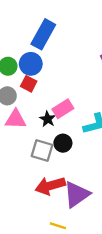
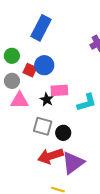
blue circle: (31, 64) -> (44, 65), moved
pink rectangle: (63, 109) -> (59, 90), turned 30
black circle: (63, 143) -> (63, 133), moved

